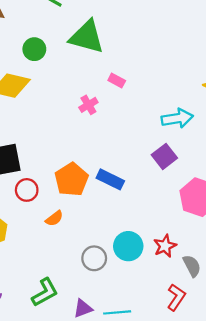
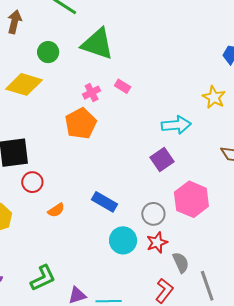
pink cross: (88, 105) -> (92, 93), moved
orange pentagon: (71, 179) -> (81, 123), moved
blue rectangle: (110, 179) -> (105, 202), moved
gray circle: (94, 258) -> (153, 214), moved

